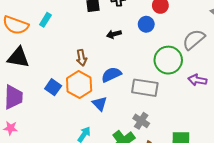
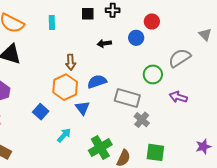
cyan rectangle: (45, 20) -> (52, 22), moved, turned -40
green circle: (168, 60) -> (153, 74), size x0.7
blue square: (53, 87) -> (41, 112), moved
gray cross: (141, 121) -> (142, 120), moved

